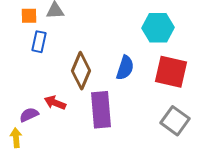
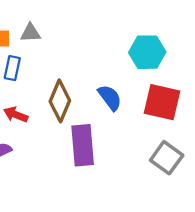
blue semicircle: (125, 68) -> (110, 98), turned -55
red arrow: (55, 103) -> (16, 115), moved

